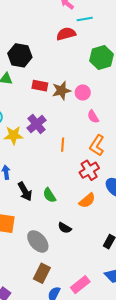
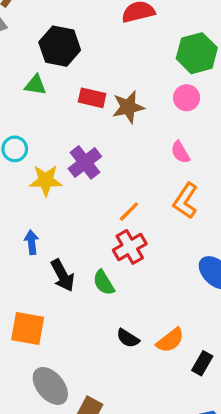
pink circle: (83, 92) -> (187, 98), moved
orange line: (63, 145) -> (129, 212), moved, turned 40
red cross: (89, 170) -> (130, 247), moved
orange semicircle: (87, 201) -> (170, 340), moved
gray ellipse: (38, 241) -> (50, 386), moved

